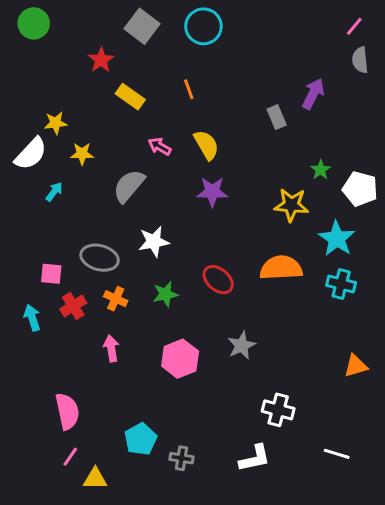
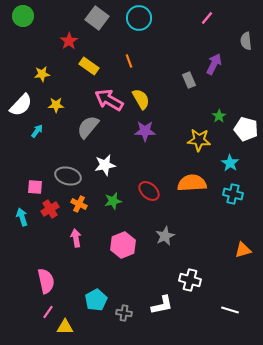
pink line: (354, 26) -> (207, 18), moved
yellow star: (56, 123) -> (42, 74), moved
pink arrow: (160, 146) -> (109, 100), size x1.8
cyan star: (337, 239) -> (230, 163), size x0.7
white L-shape: (255, 458) -> (162, 305), moved

